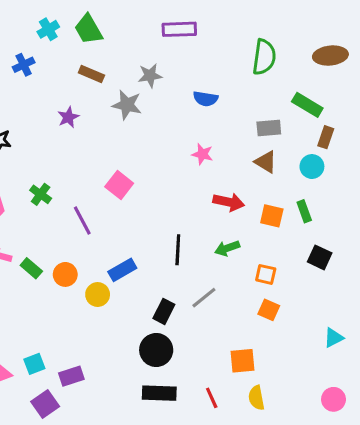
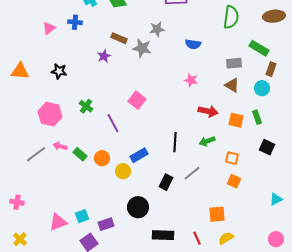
blue cross: (24, 65) -> (75, 22), turned 32
brown rectangle: (91, 74) -> (119, 38), moved
black circle: (156, 350) -> (138, 207), moved
yellow semicircle: (256, 398) -> (226, 238), turned 70

